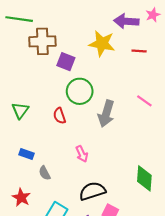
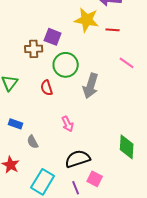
brown cross: (42, 41) -> (34, 49), moved, size x0.7
red line: (139, 51) -> (113, 30), moved
pink line: (144, 101) -> (127, 63), moved

